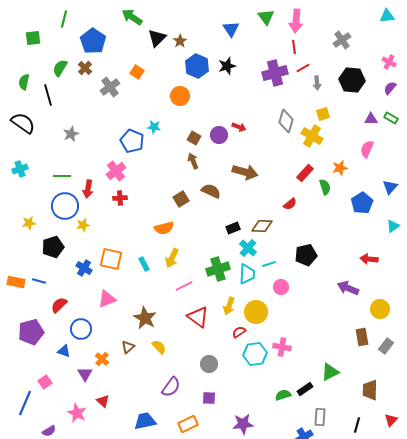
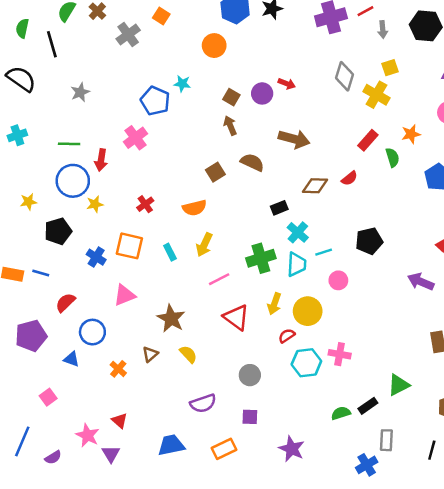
red cross: (120, 198) -> (145, 204), moved, turned -32
brown diamond: (262, 226) -> (315, 186), moved
purple triangle: (85, 374) -> (111, 454), moved
purple semicircle: (171, 387) -> (203, 403), turned 35
blue line: (25, 403) -> (22, 441), moved
purple star: (243, 424) -> (292, 449), turned 30

